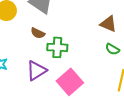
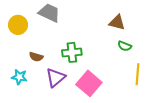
brown semicircle: (38, 33) -> (36, 57), moved

